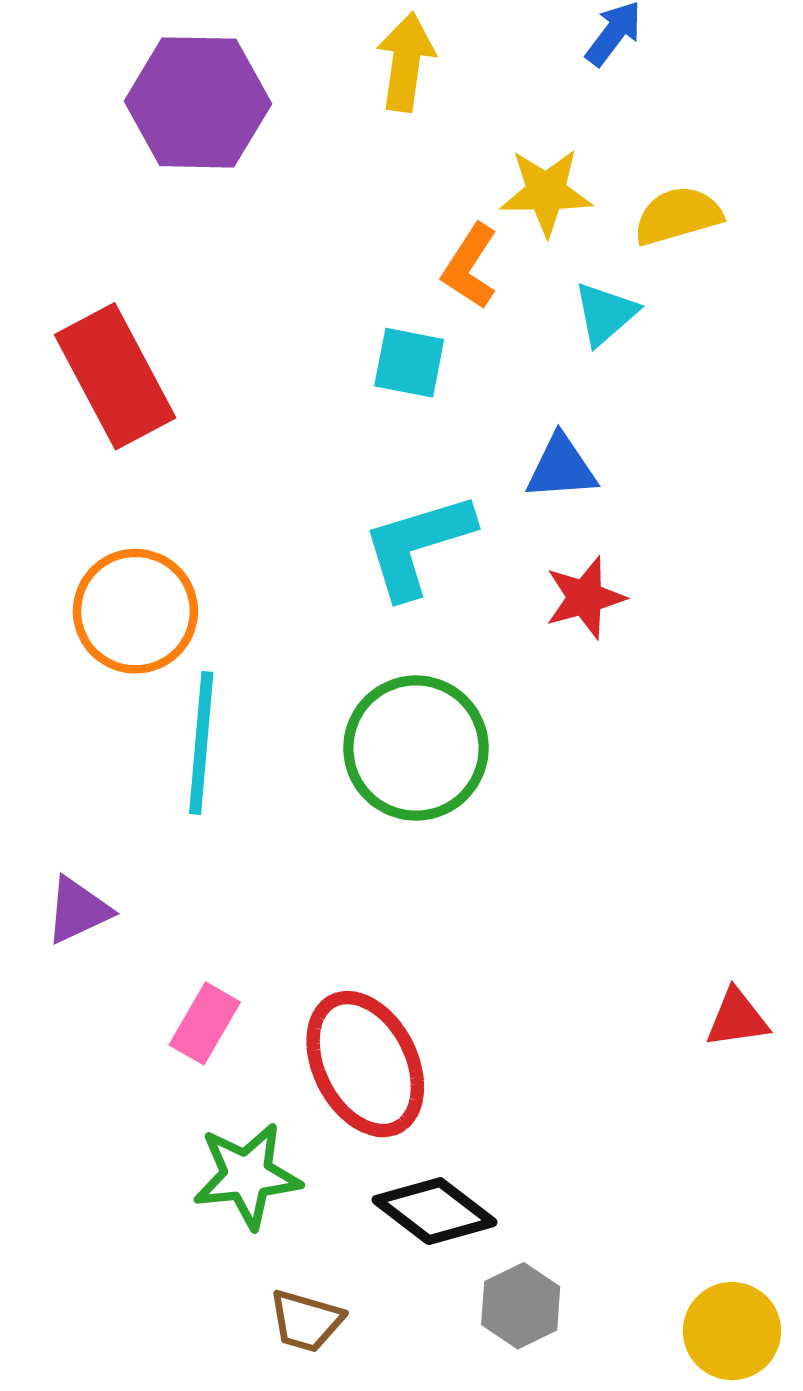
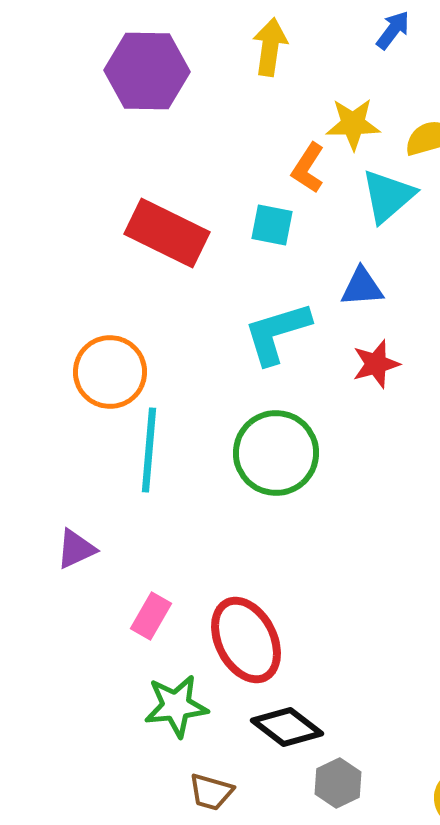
cyan triangle: (605, 314) -> (388, 196), size x1.4
red rectangle: (115, 376) -> (167, 233), moved, turned -36

